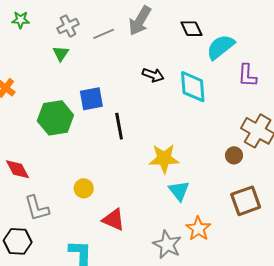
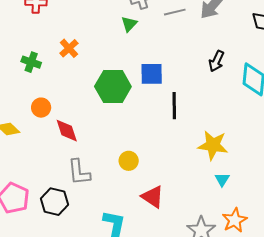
black arrow: (153, 75) -> (216, 61), turned 85
cyan triangle: (179, 191) -> (222, 179), size x0.7

